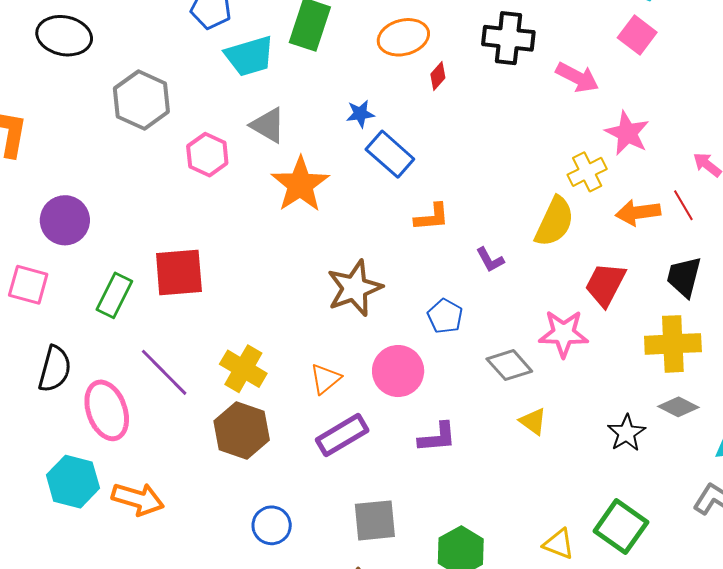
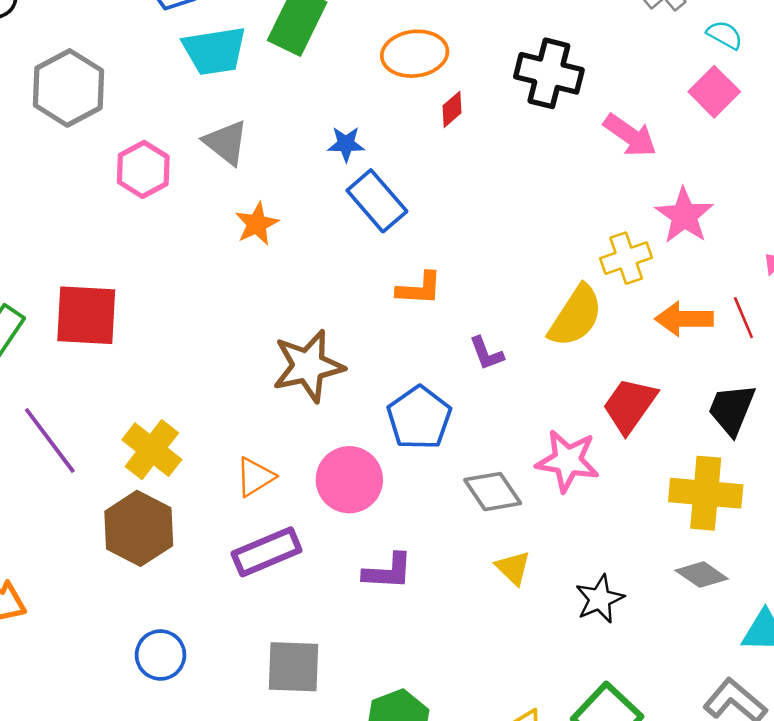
orange star: (300, 184) -> (257, 224), size x0.6
blue pentagon: (445, 316) -> (419, 418), size x1.4
black star: (626, 433) -> (600, 599), moved

